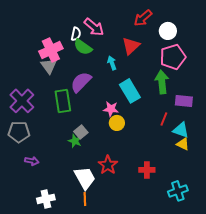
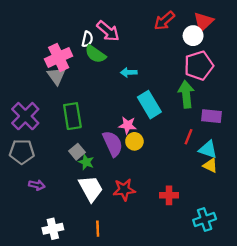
red triangle: (131, 46) -> (203, 22), moved
cyan arrow: (112, 63) -> (129, 72), turned -72
purple semicircle: (81, 82) -> (113, 144), moved, turned 110
gray square: (81, 132) -> (77, 152), moved
red star: (108, 165) -> (124, 190), turned 30
white trapezoid: (85, 178) -> (91, 188), moved

